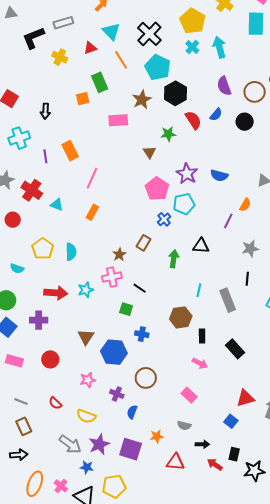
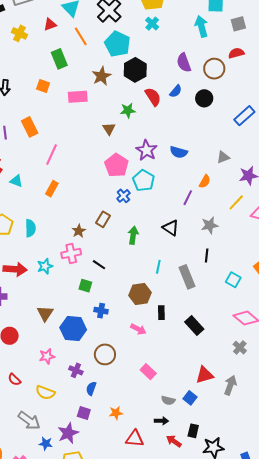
cyan arrow: (219, 47) -> (201, 26), moved
orange square: (83, 99) -> (43, 86), moved, turned 32
cyan pentagon: (184, 204) -> (144, 181), turned -30
black triangle: (201, 246) -> (171, 228), moved, turned 30
pink arrow: (200, 363) -> (138, 329), moved
gray semicircle: (184, 425) -> (168, 400), moved
purple star: (99, 444) -> (68, 433), moved
purple square: (131, 449) -> (84, 413), moved, size x0.6

